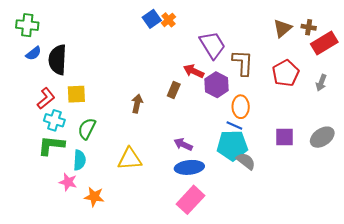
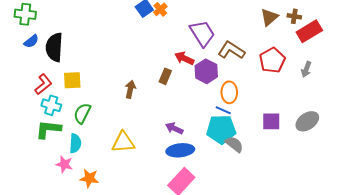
brown L-shape: (243, 63) -> (231, 50), turned -60

